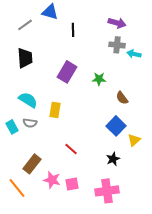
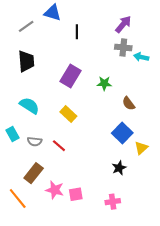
purple arrow: (117, 23) -> (123, 24), turned -66
yellow rectangle: (55, 110) -> (68, 114), moved, turned -56
gray semicircle: (30, 123) -> (35, 141), moved
red line: (71, 149) -> (59, 146), moved
pink cross: (107, 191) -> (113, 202), size x0.6

